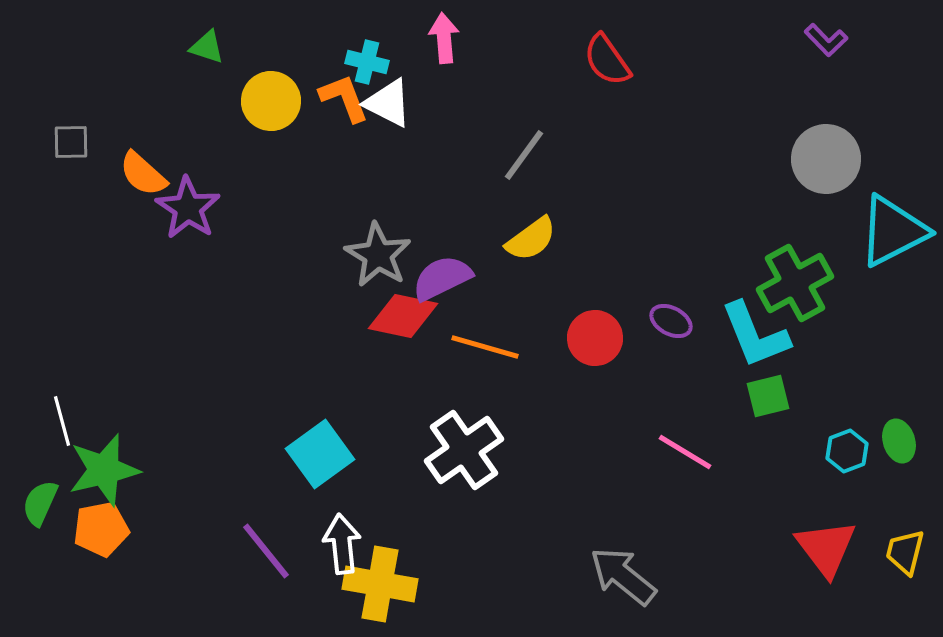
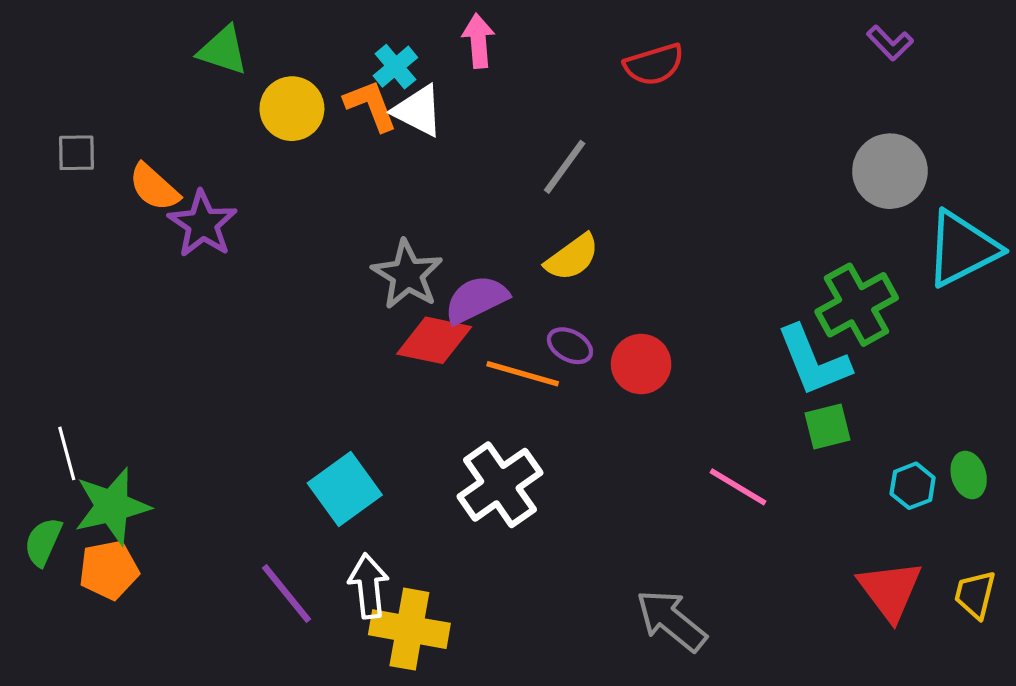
green triangle: (207, 47) -> (223, 50), size x1.4
red semicircle: (607, 60) -> (654, 64), turned -72
cyan cross: (367, 62) -> (395, 67), turned 36
purple ellipse: (671, 321) -> (570, 346), moved

